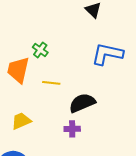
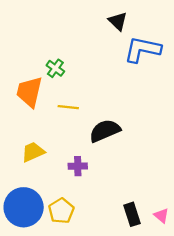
blue L-shape: (107, 54) -> (143, 49), moved
purple cross: (72, 129) -> (78, 166), moved

